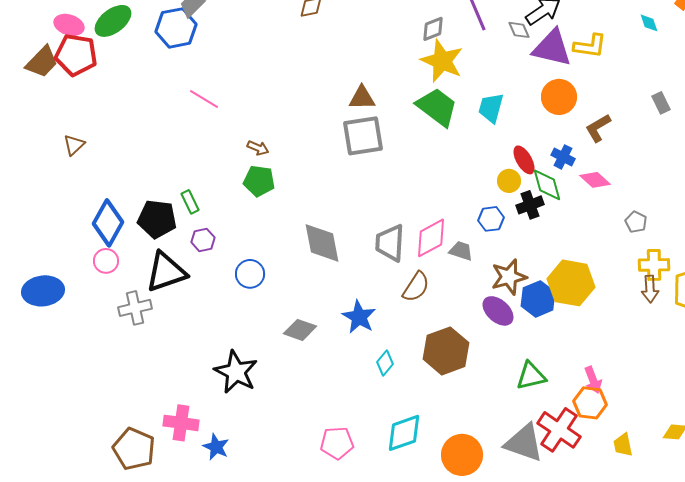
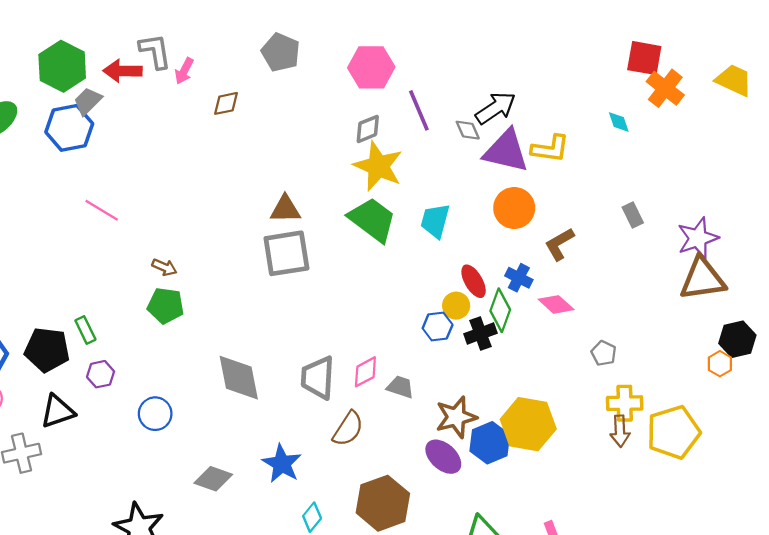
green diamond: (547, 185) -> (500, 310), turned 36
blue hexagon: (491, 219) -> (438, 327), moved
pink diamond: (431, 238) -> (365, 372), size x0.7
black triangle: (166, 272) -> (58, 411), size x0.7

